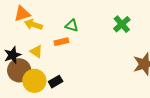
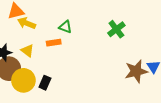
black rectangle: (56, 82) -> (45, 83), turned -40

